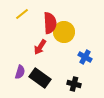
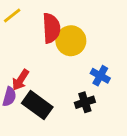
red arrow: (40, 47) -> (21, 80), moved
black cross: (74, 84) -> (85, 102), moved, turned -32

